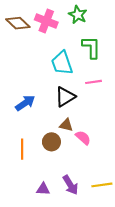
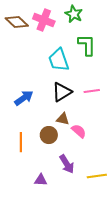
pink line: (94, 82) -> (92, 91), moved
purple arrow: (70, 185) -> (67, 164), moved

